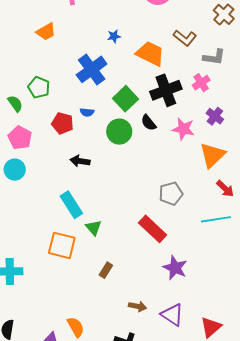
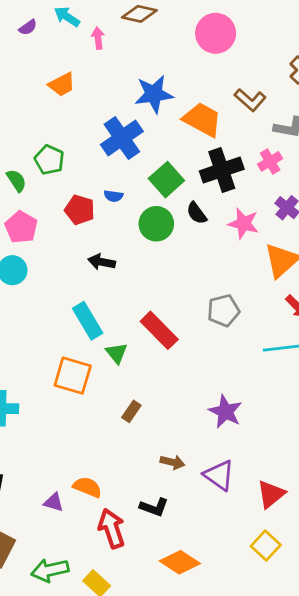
blue star: (114, 36) -> (154, 94), size x2.0
red rectangle: (153, 229) -> (159, 330), moved
orange semicircle: (76, 327) -> (87, 487), turned -40

